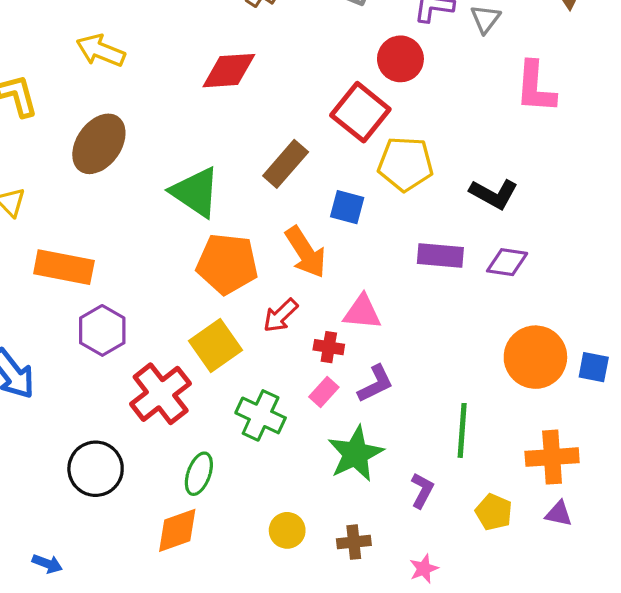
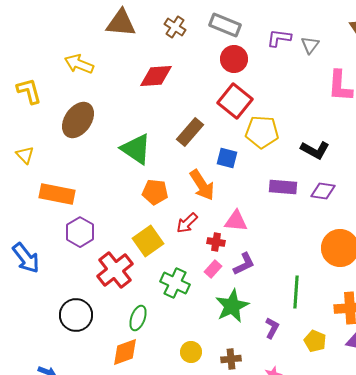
red circle: (400, 59) -> (234, 59), moved
orange pentagon: (227, 264) -> (155, 192), size x0.7

